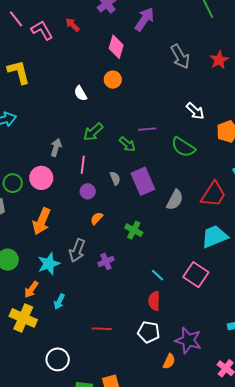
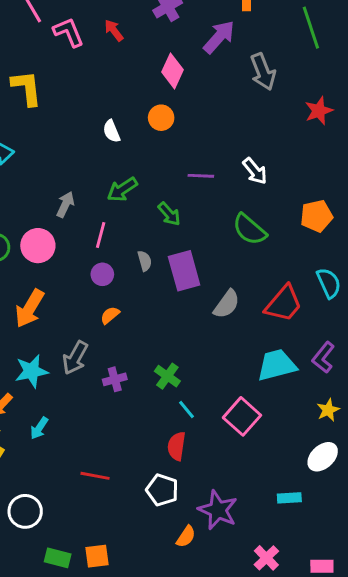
gray arrow: (180, 57) -> (263, 72), moved
white arrow: (195, 111) -> (255, 171), moved
purple line: (147, 129) -> (201, 176), moved
green cross: (134, 230) -> (167, 376), moved

